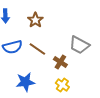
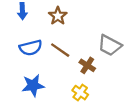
blue star: (25, 82) -> (33, 85), moved
yellow cross: (62, 85) -> (80, 93), moved

